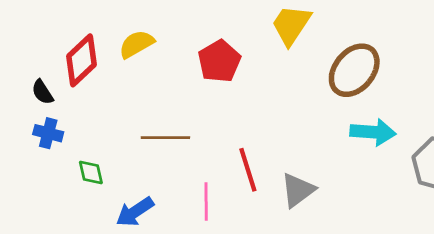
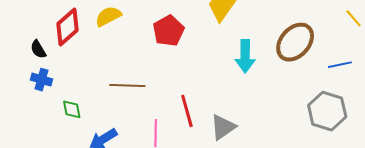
brown ellipse: (354, 70) -> (295, 42), moved
cyan arrow: (373, 132) -> (245, 56), moved, turned 84

